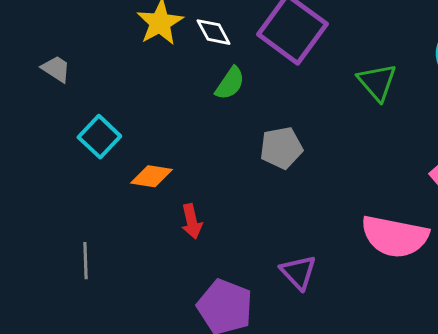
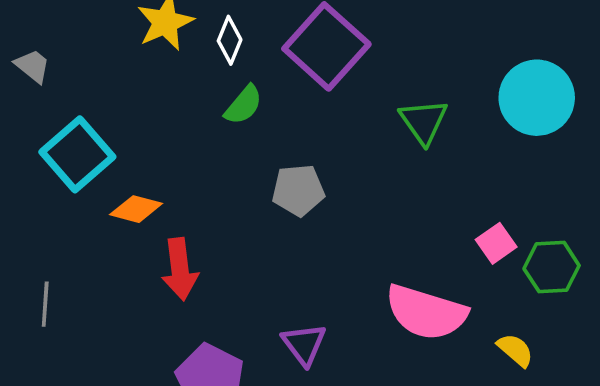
white diamond: (214, 32) -> (230, 40), turned 45
cyan square: (99, 137) -> (77, 154), size x1.4
red arrow: (192, 221) -> (180, 269), size x1.4

